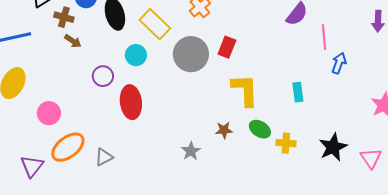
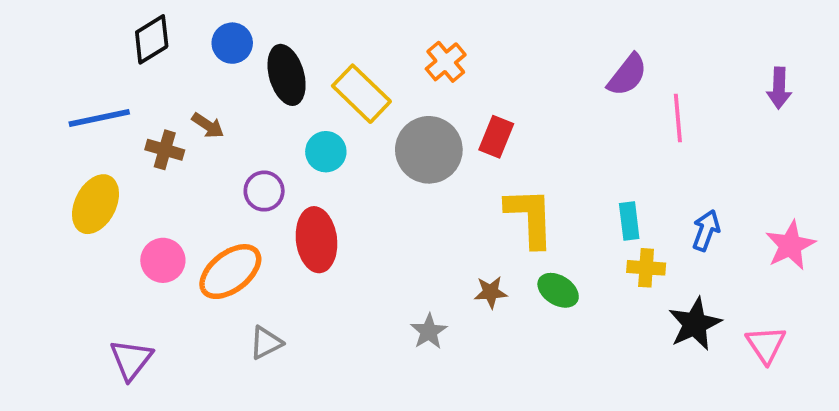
brown cross: (64, 17) -> (165, 150), moved
blue arrow: (339, 63) -> (706, 230), moved
yellow cross: (286, 143) -> (646, 268), moved
orange ellipse: (68, 147) -> (230, 272), moved

